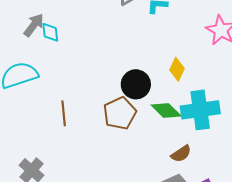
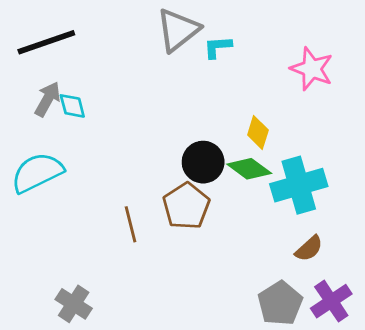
green diamond: (166, 111) -> (249, 169), moved
brown line: (64, 113) -> (131, 224), moved
brown semicircle: (181, 154) -> (309, 249), moved

